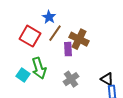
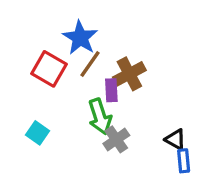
blue star: (49, 17) -> (80, 38), size x1.5
brown cross: (79, 39) -> (129, 74), turned 36
green arrow: (39, 68) -> (100, 117), moved

